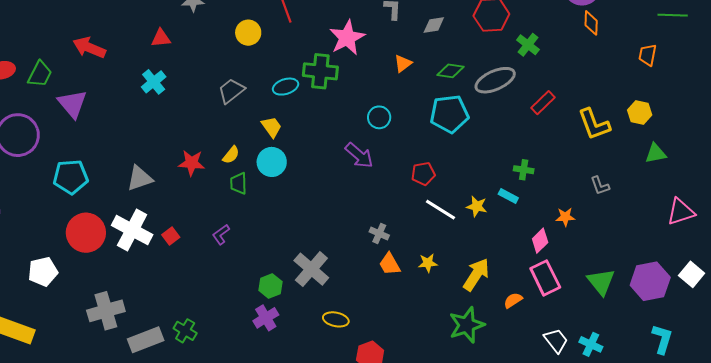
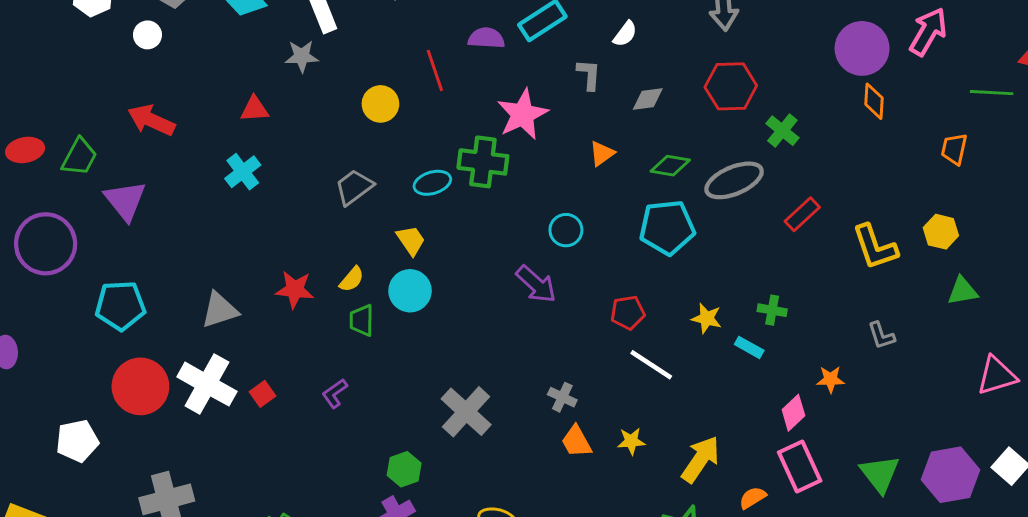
yellow star: (477, 206) -> (707, 318), moved
gray cross: (311, 269) -> (466, 412), moved

